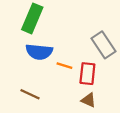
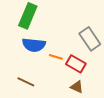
red rectangle: (87, 74) -> (76, 64), turned -66

